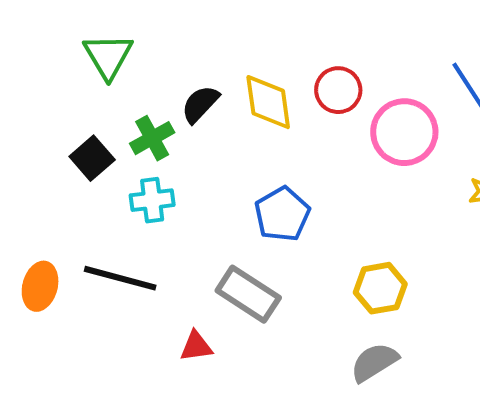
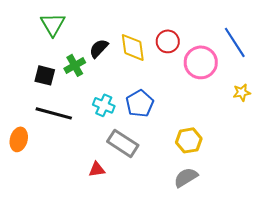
black square: (92, 158) -> (45, 75), turned -35
cyan cross: (152, 200) -> (104, 105), moved, turned 30
black line: (120, 278) -> (54, 113), moved

